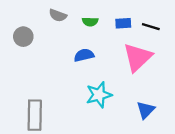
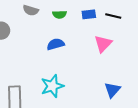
pink triangle: (138, 57) -> (103, 44), size x0.7
cyan star: (99, 95) -> (52, 86), moved

